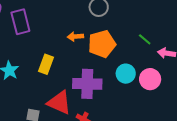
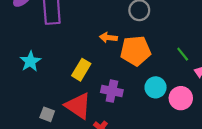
yellow rectangle: (46, 64) -> (81, 70), moved
purple cross: (87, 84) -> (112, 91), size x0.7

